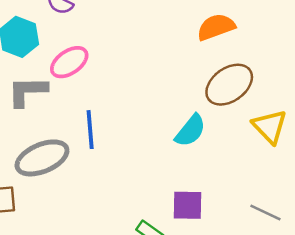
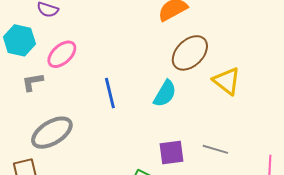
gray L-shape: (27, 91) -> (33, 82), size x0.7
blue line: (90, 130) -> (110, 93), moved
gray line: (265, 212) -> (215, 149), moved

